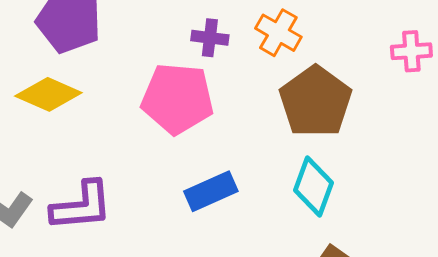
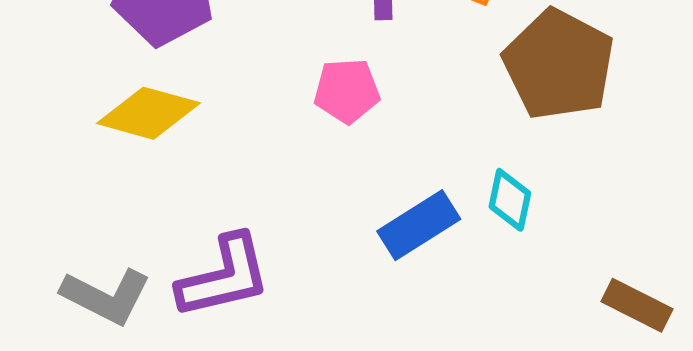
pink pentagon: (177, 99) -> (347, 91), size x0.6
cyan diamond: (313, 187) -> (510, 200), moved, size x0.7

